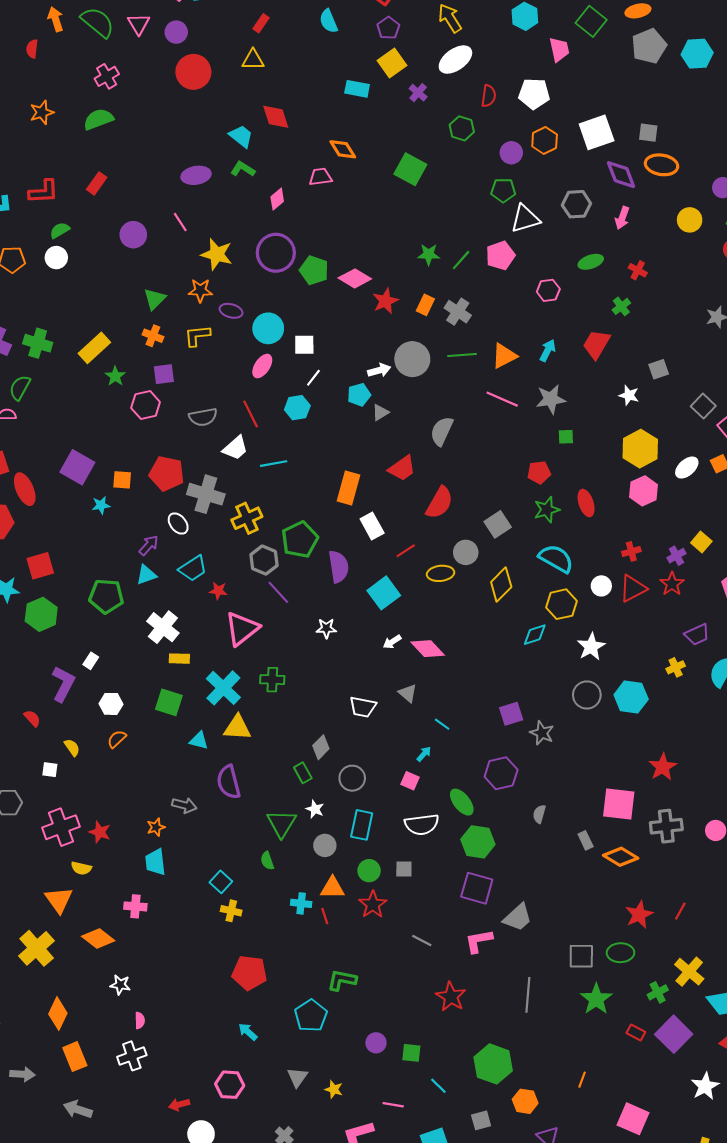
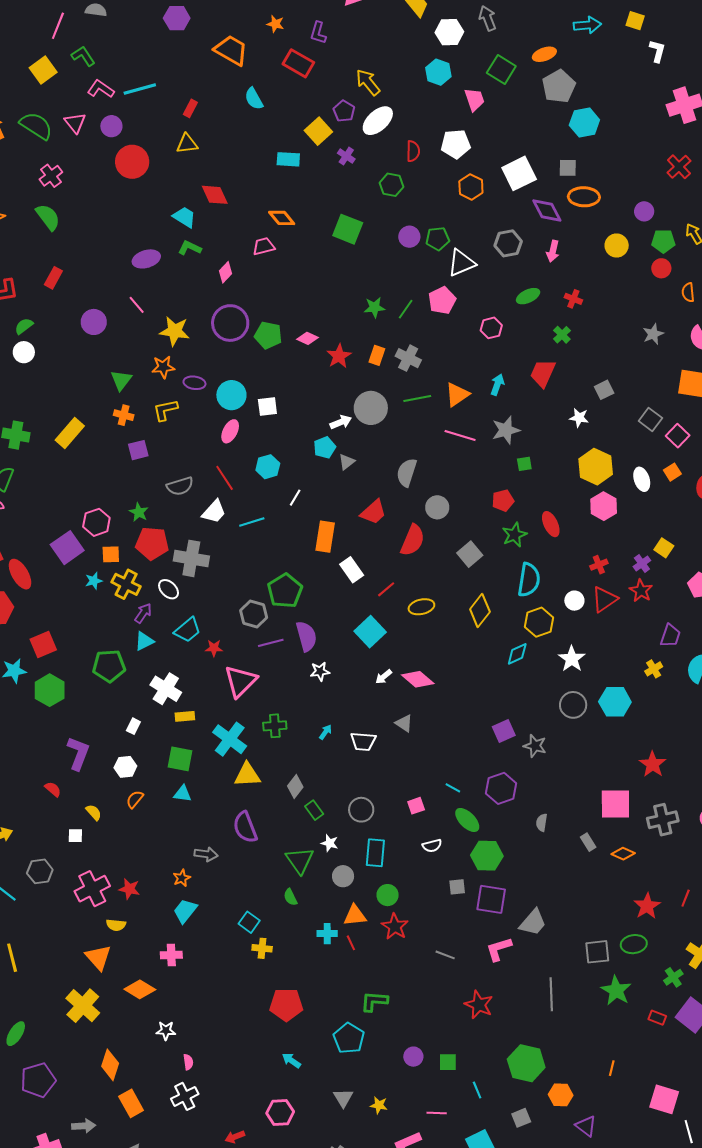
purple pentagon: (388, 28) -> (344, 111), moved
cyan hexagon: (697, 54) -> (584, 123), moved
green semicircle: (98, 119) -> (48, 217), turned 80
purple circle: (511, 153) -> (409, 237), moved
pink diamond: (355, 278) -> (308, 338), size x0.7
green star: (115, 376) -> (139, 512), moved
white line: (313, 378) -> (295, 498), moved
pink hexagon: (146, 405) -> (96, 522), moved
purple square: (77, 467) -> (67, 548), turned 32
white ellipse: (687, 468) -> (642, 479), turned -60
yellow cross: (247, 518) -> (126, 584), moved, turned -32
gray circle: (466, 552) -> (437, 507), moved
cyan semicircle: (556, 559) -> (529, 580), turned 76
purple semicircle: (339, 567) -> (306, 636), moved
purple line: (278, 592) -> (271, 643), turned -55
purple trapezoid: (697, 635) -> (670, 636), turned -40
white rectangle: (91, 661) -> (133, 726), moved
cyan line: (442, 724) -> (453, 788), moved
cyan triangle: (199, 741) -> (183, 794), moved
gray diamond: (321, 747) -> (295, 786), moved
cyan arrow: (424, 754) -> (325, 732), moved
pink square: (410, 781) -> (416, 806), turned -36
white semicircle: (422, 825) -> (432, 846), size x0.6
orange diamond: (621, 857) -> (623, 854), size x0.7
cyan trapezoid: (155, 862) -> (185, 911), turned 52
gray square: (404, 869) -> (457, 887), moved
cyan line: (438, 1086) -> (477, 1090), turned 30

